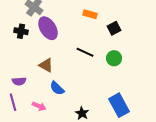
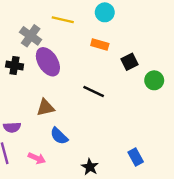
green circle: (114, 58) -> (154, 80), moved
brown triangle: (46, 65) -> (45, 108), turned -42
blue rectangle: (119, 105) -> (136, 157), size x0.6

